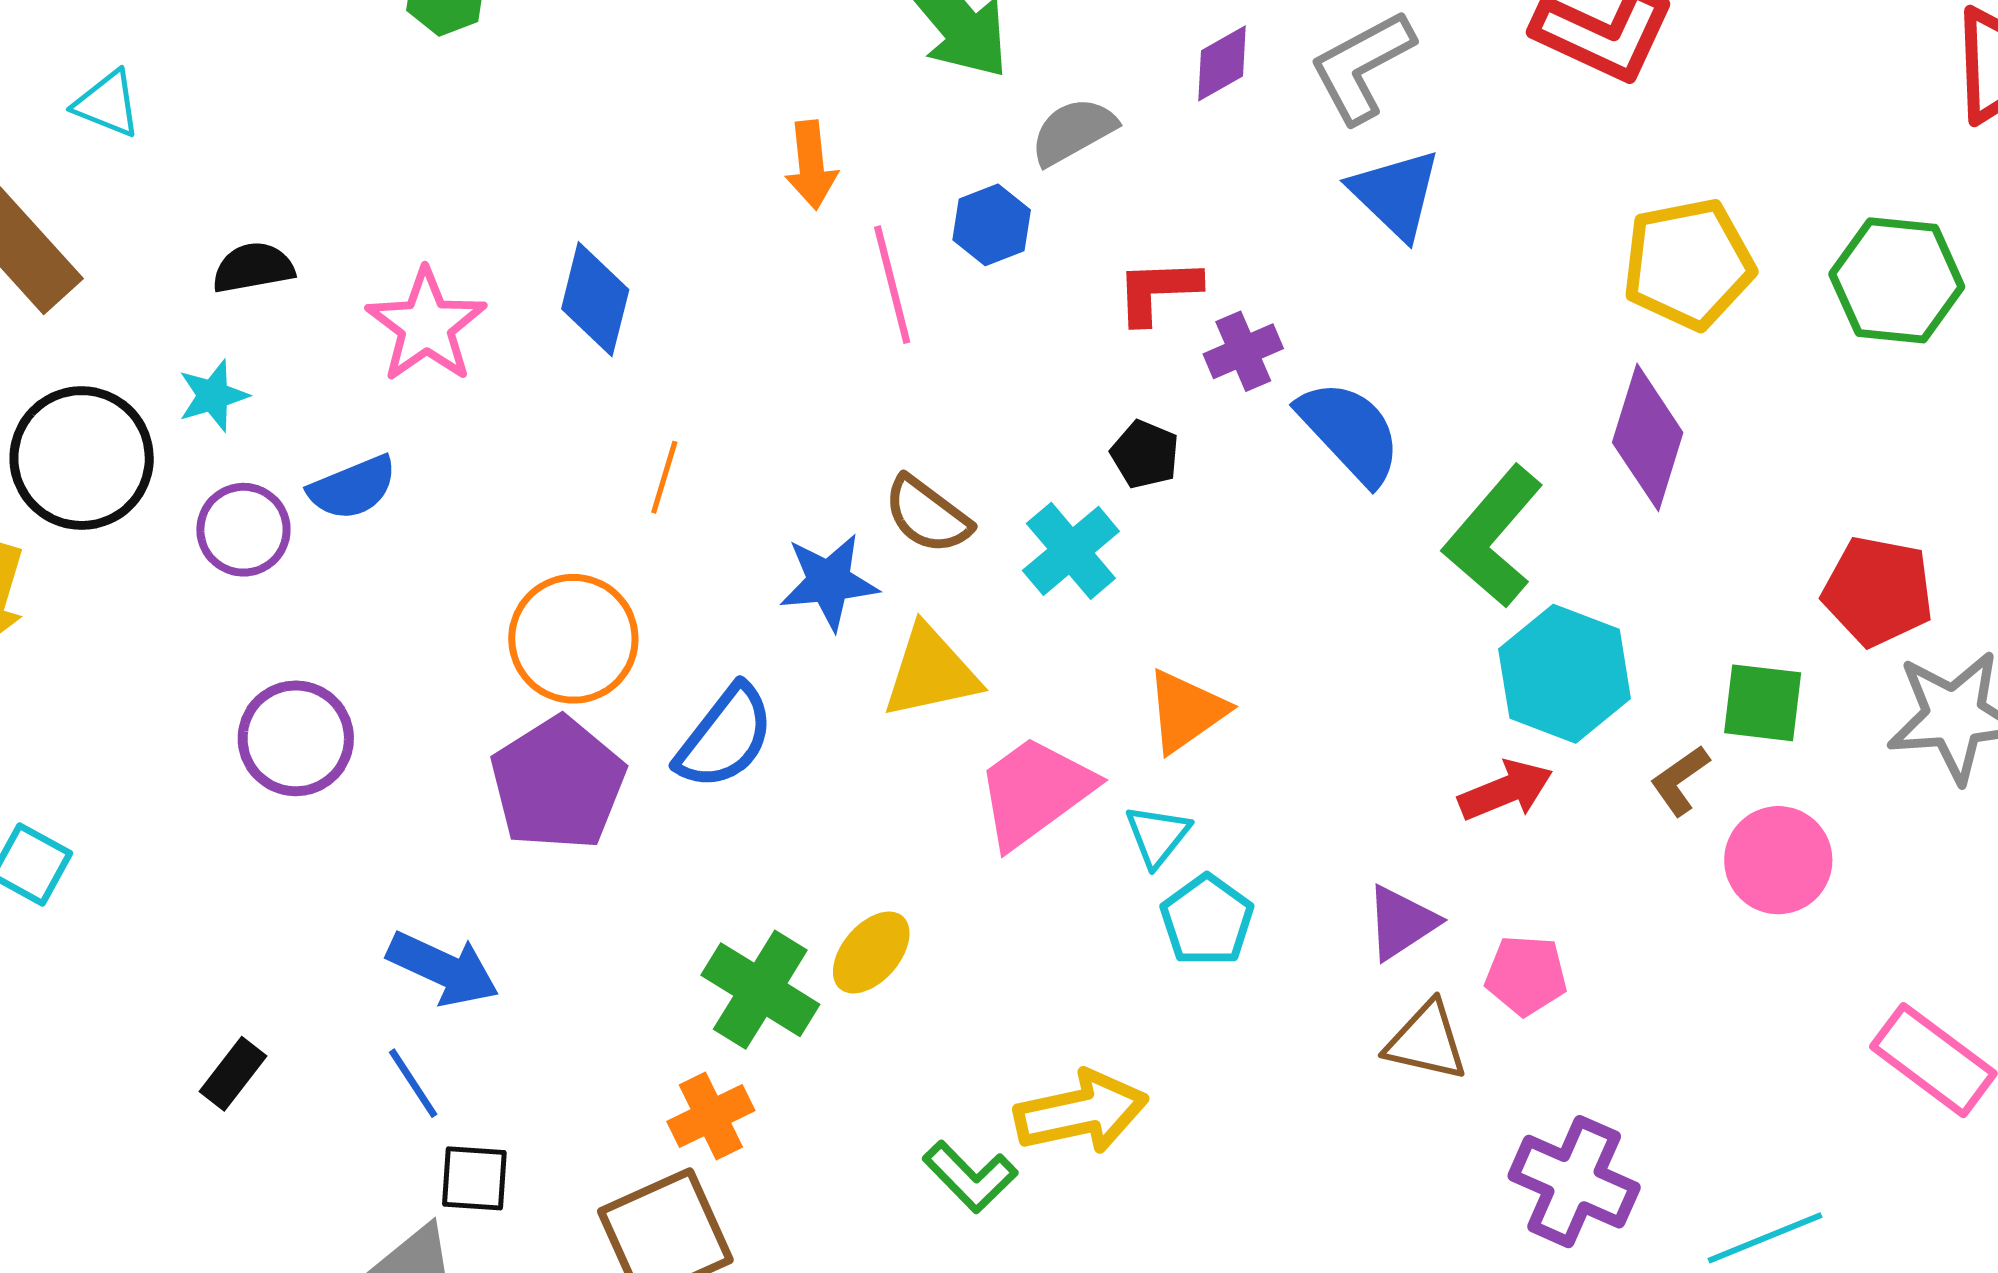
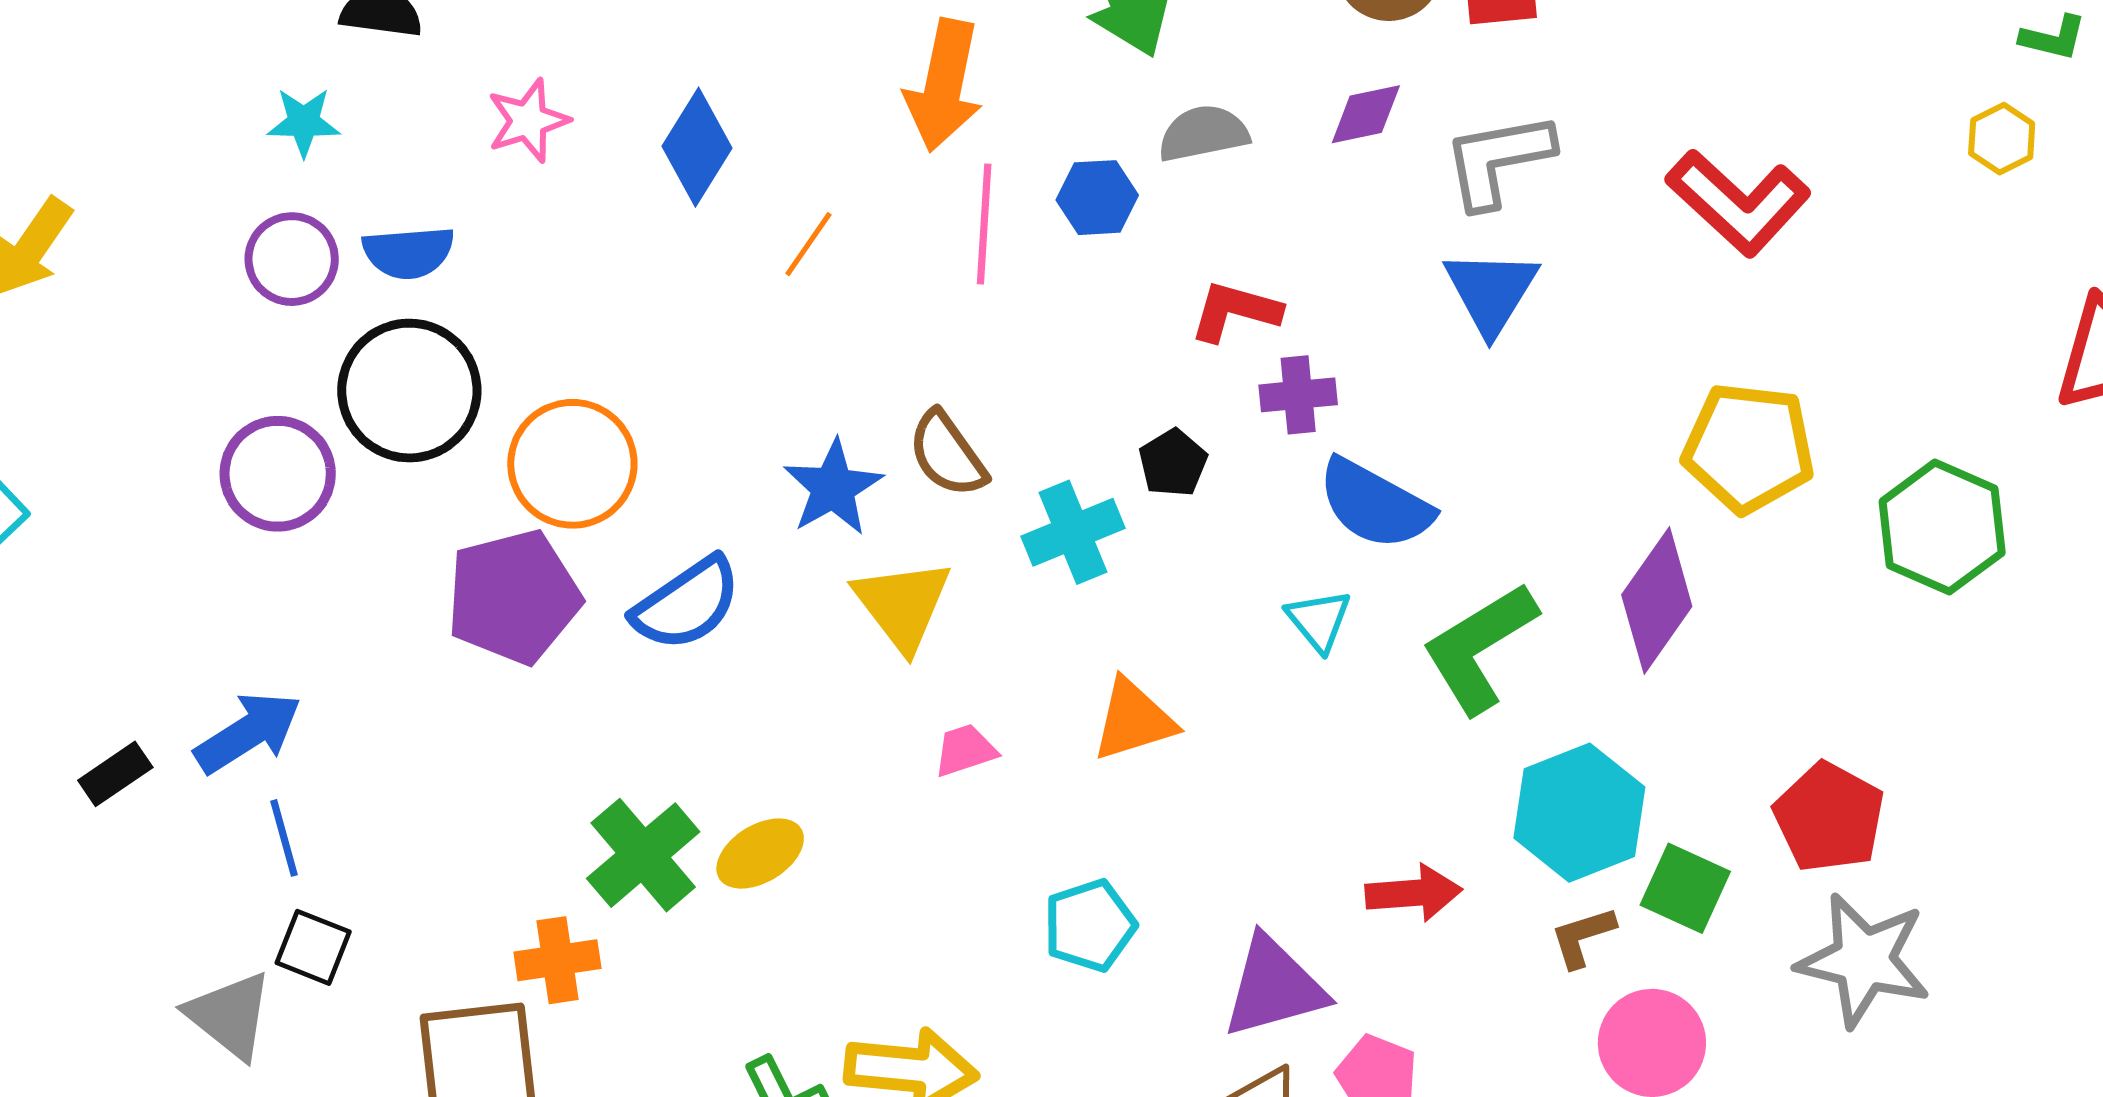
orange arrow: (811, 165) -> (944, 85), size x1.5
pink star: (426, 326) -> (528, 121), size x0.7
blue semicircle: (1350, 432) -> (1375, 504), turned 144
black circle: (82, 458) -> (409, 391), moved
orange line: (664, 477) -> (808, 244), moved
blue star: (829, 582) -> (833, 488), turned 30
yellow triangle: (931, 672) -> (903, 605), turned 47
cyan hexagon: (1565, 674) -> (1579, 813), moved
pink trapezoid: (1035, 791) -> (965, 750), size x0.5
cyan triangle: (1157, 835) -> (1319, 620), moved, turned -36
purple triangle: (1401, 923) -> (1274, 987), size x1.4
blue arrow: (443, 969) -> (248, 732), moved, turned -75

